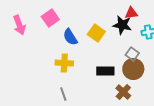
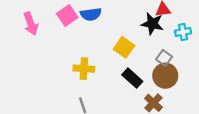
yellow square: (96, 33) -> (124, 47), moved
blue semicircle: (70, 37) -> (91, 14), moved, turned -66
black rectangle: (105, 71) -> (132, 78), turned 42

